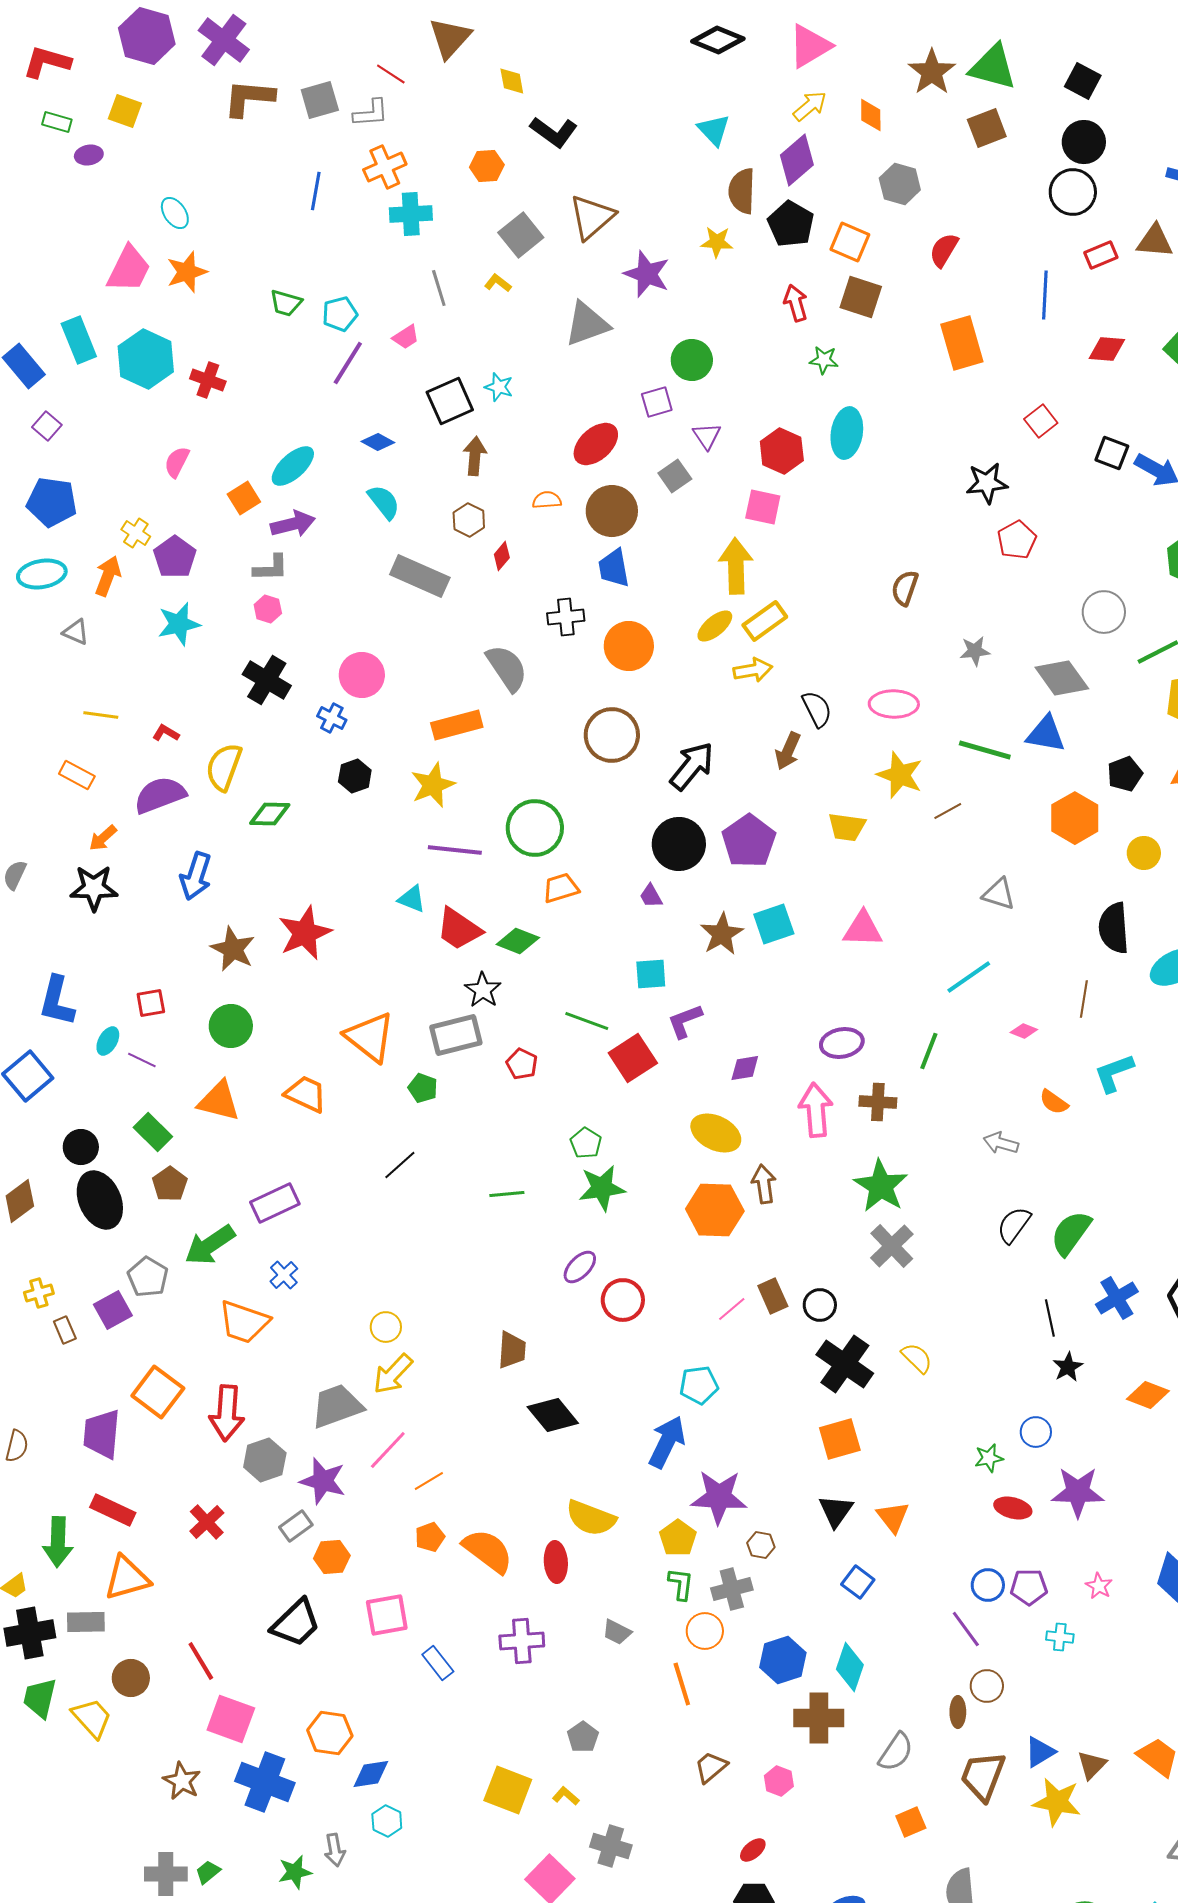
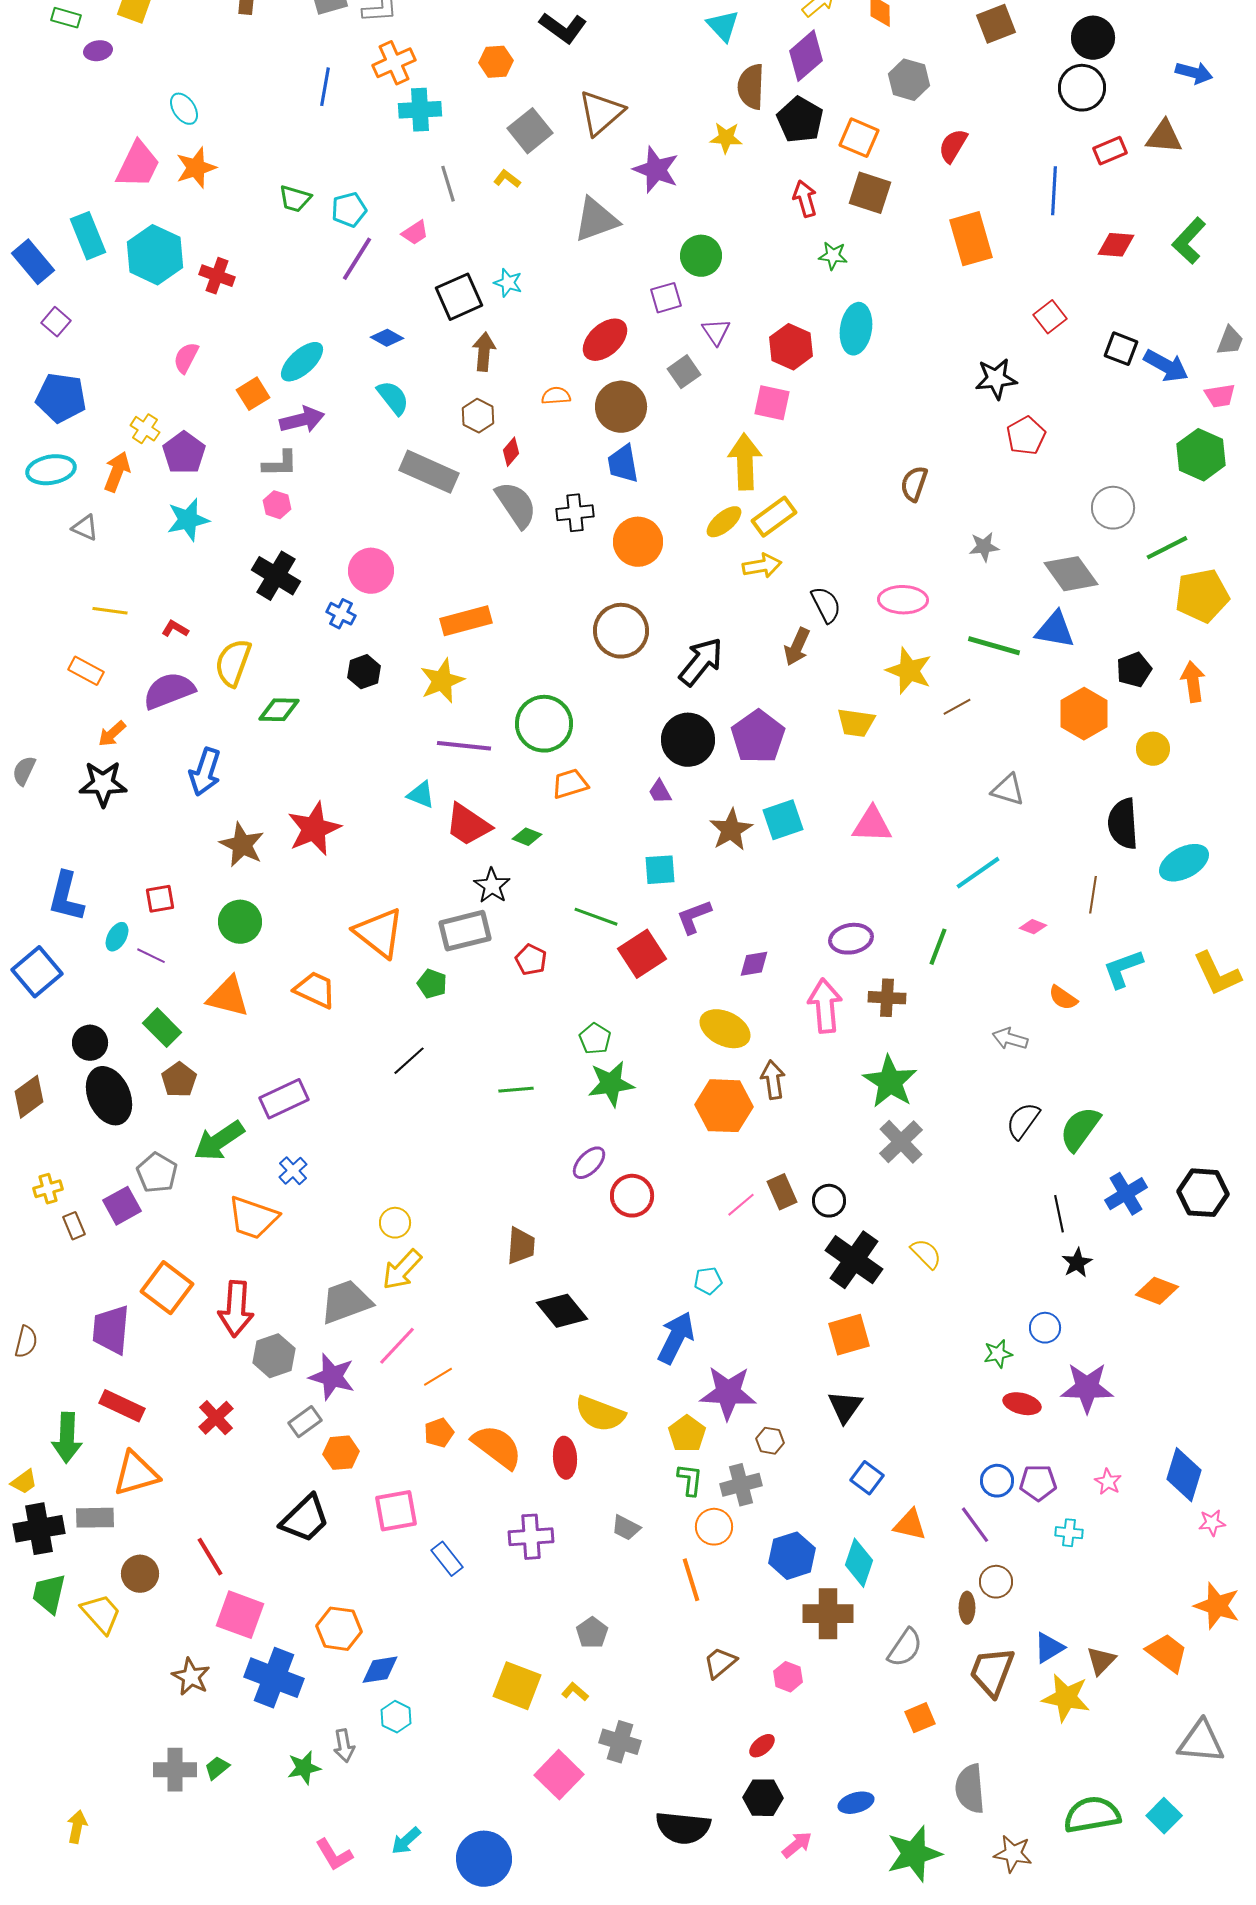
gray semicircle: (507, 668) -> (516, 505), moved
green diamond: (518, 941) -> (527, 837), size x0.7
cyan pentagon: (699, 1385) -> (708, 1281), size x0.7
orange triangle: (893, 1517) -> (910, 1525), moved, turned -39

